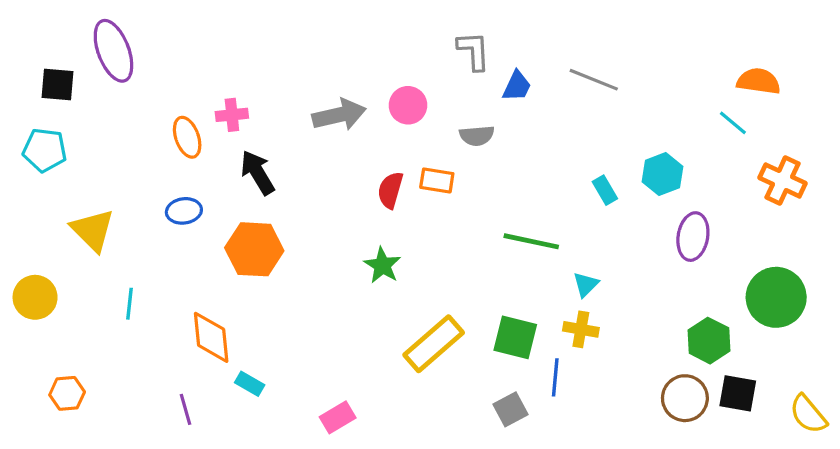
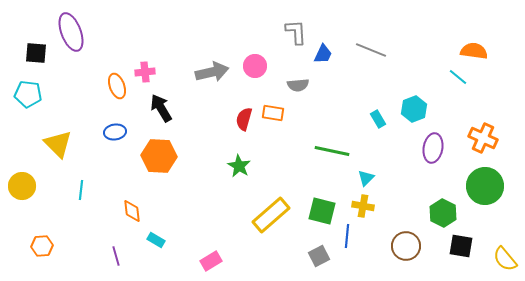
orange cross: (783, 180) -> (483, 138), moved
orange diamond: (211, 337) -> (132, 211), size x0.7
brown circle: (685, 398) -> (406, 246), moved

